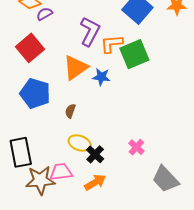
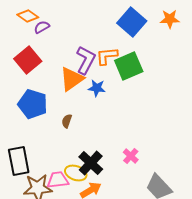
purple L-shape: (90, 31) -> (86, 60), moved
yellow ellipse: (80, 143) -> (76, 173), moved
black cross: (95, 154) -> (91, 163), size x1.4

